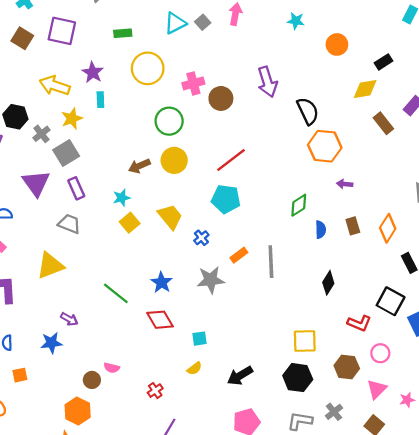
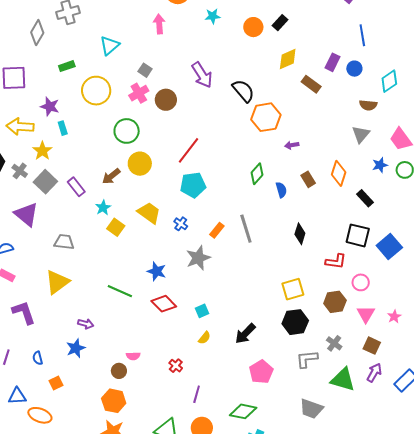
gray square: (203, 22) -> (145, 70), moved
black rectangle: (383, 62) -> (280, 23), moved
purple rectangle: (76, 188) -> (76, 187), moved

